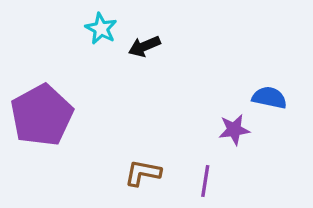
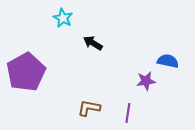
black arrow: (144, 46) -> (93, 43), moved, turned 54

